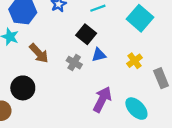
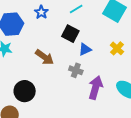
brown arrow: (39, 53) -> (44, 57), moved
gray cross: (74, 63) -> (76, 70), moved

